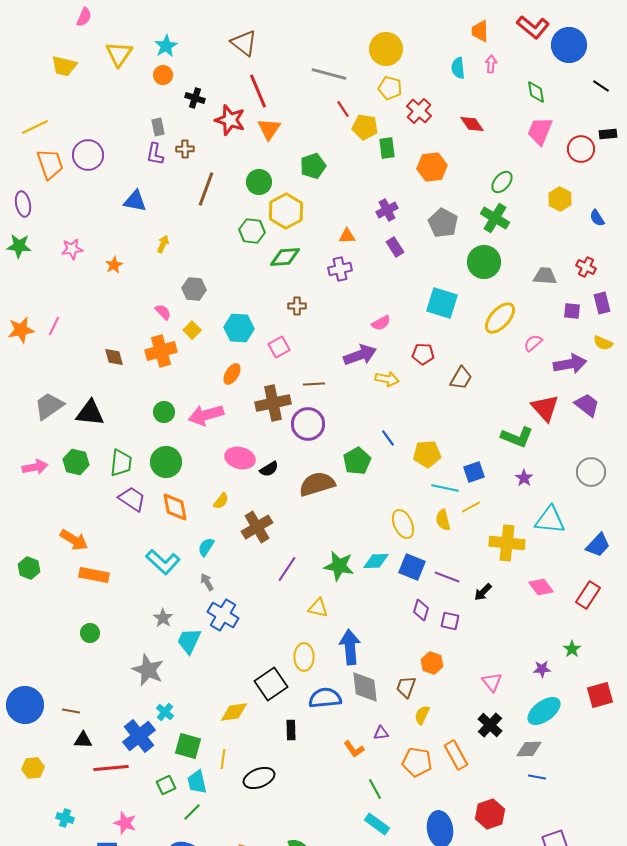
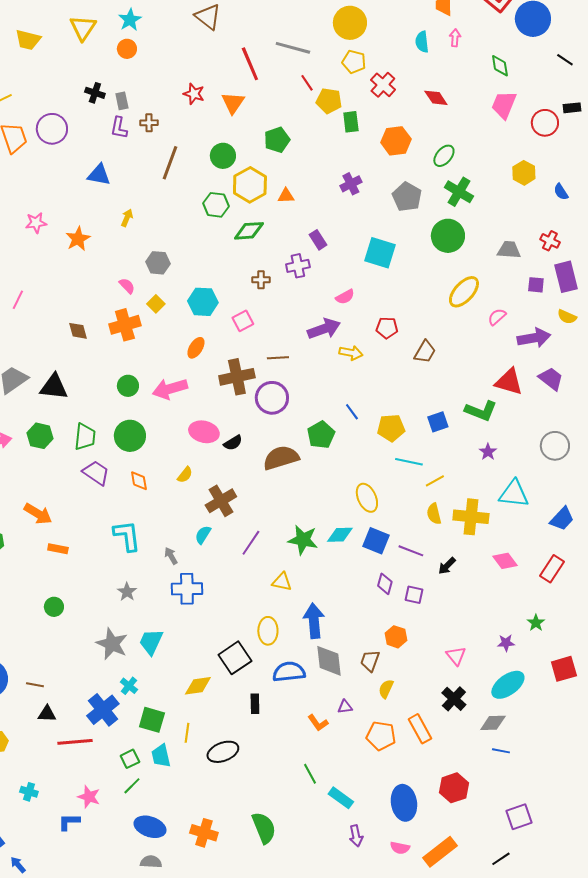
red line: (258, 91) -> (250, 64), moved
black cross: (195, 98) -> (95, 93), moved
red star: (230, 120) -> (194, 94), size x0.7
green ellipse: (502, 182) -> (444, 156), moved
orange triangle: (347, 236) -> (286, 196), moved
purple rectangle: (395, 247) -> (318, 240), moved
orange star: (114, 265) -> (78, 239), size x1.4
purple cross: (340, 269) -> (298, 266), moved
cyan square: (442, 303) -> (380, 253), moved
purple rectangle: (602, 303) -> (566, 277), size x1.4
red triangle: (545, 408) -> (509, 382), turned -32
blue square: (474, 472) -> (438, 422), moved
orange diamond: (175, 507) -> (139, 481), size x0.7
yellow semicircle: (443, 520) -> (434, 514), moved
cyan semicircle: (206, 547) -> (203, 535), moved
cyan L-shape: (163, 562) -> (127, 536), turned -140
orange rectangle: (94, 575) -> (58, 549), size x0.7
blue cross: (223, 615) -> (187, 589), turned -32
cyan trapezoid: (189, 641) -> (151, 642), moved
green line: (375, 789) -> (310, 774), moved
green line: (192, 812) -> (132, 786), moved

